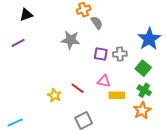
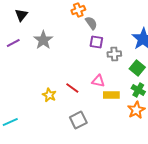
black triangle: (26, 15) -> (21, 15), turned -32
gray star: (71, 40) -> (43, 40), moved, turned 30
purple square: (101, 54) -> (96, 42), moved

